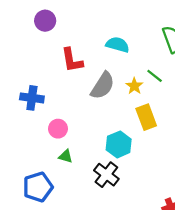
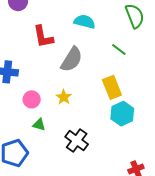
yellow star: (134, 86) -> (64, 97), moved
cyan hexagon: (119, 144) -> (122, 114), moved

